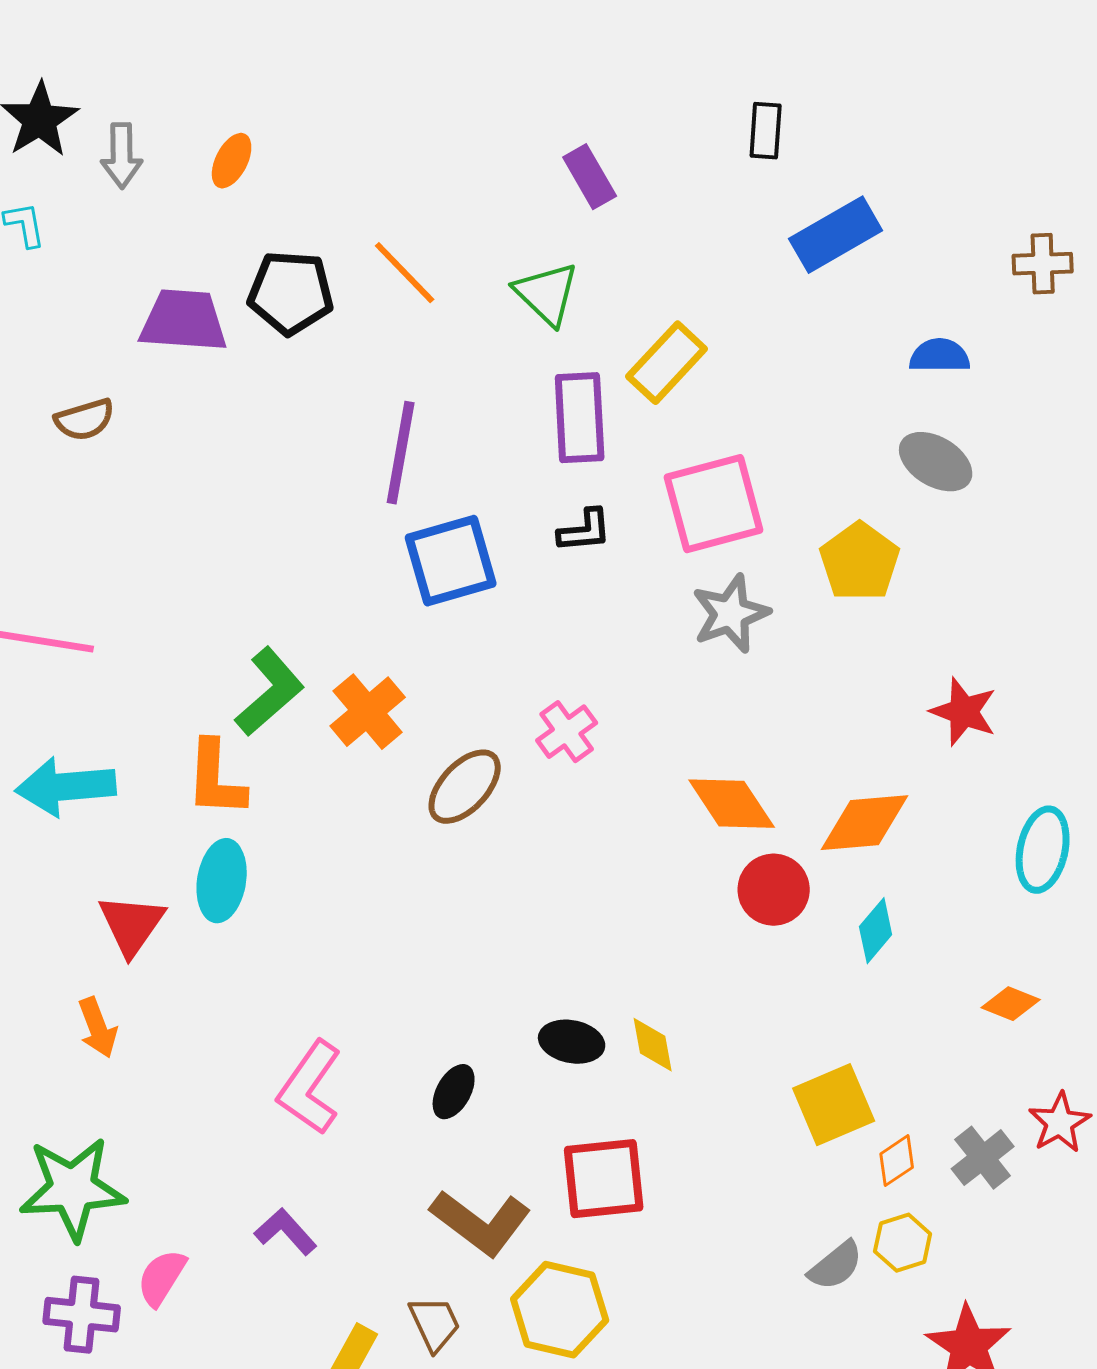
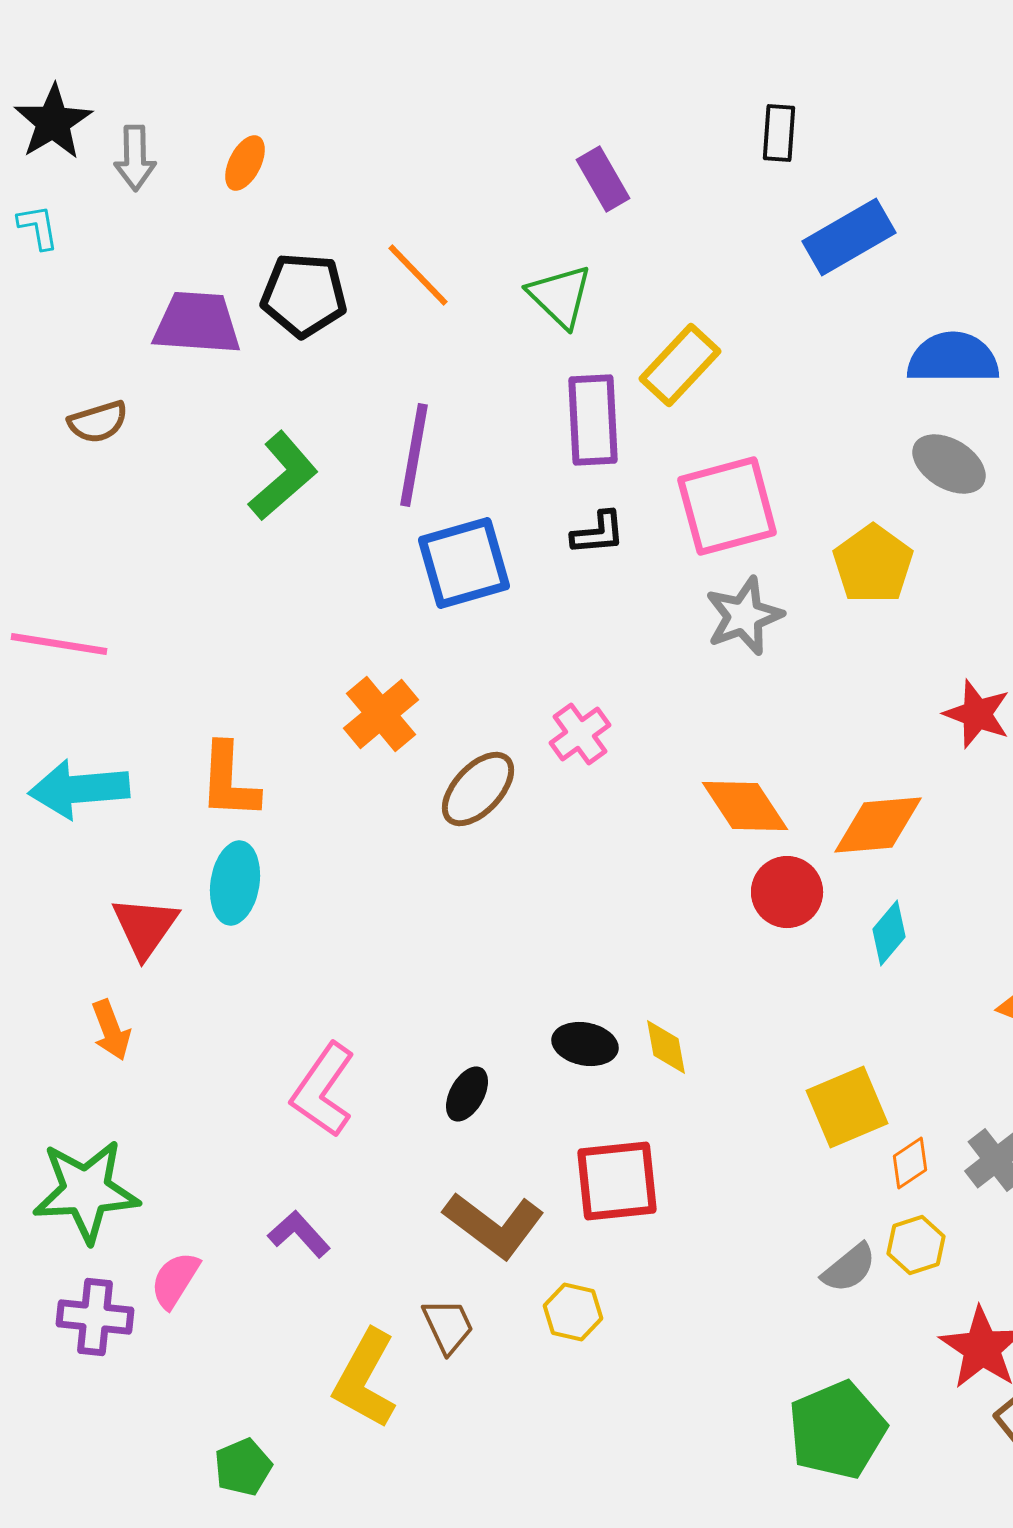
blue semicircle: (940, 356) -> (953, 358), size x1.5
green L-shape: (270, 692) -> (283, 476), moved
yellow hexagon: (560, 1310) -> (573, 1312), size x0.6

